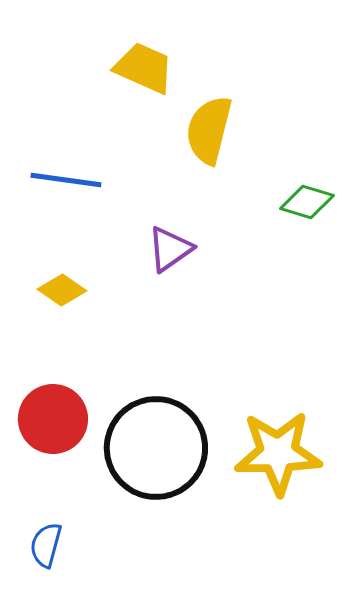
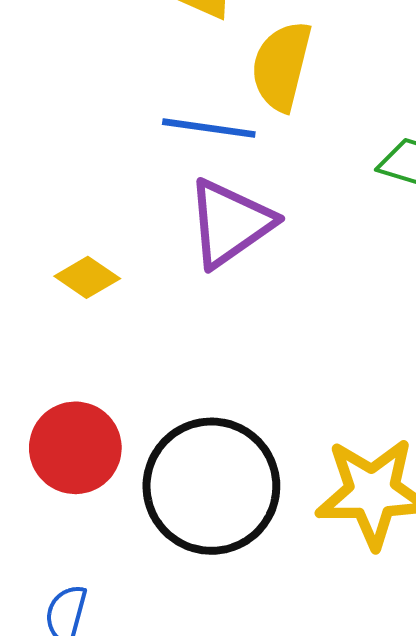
blue line: (66, 180) -> (209, 128), moved
purple triangle: (170, 249) -> (230, 223), size x1.5

